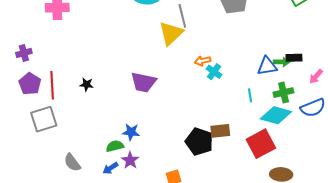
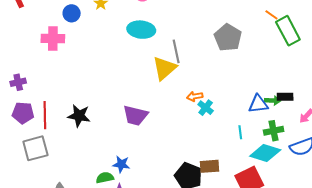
purple pentagon: (30, 84) -> (23, 113), turned -30
black star: (87, 84) -> (79, 116), size x1.6

